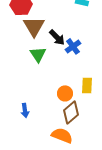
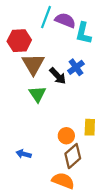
blue cross: (73, 46) -> (76, 67), moved
blue arrow: (25, 110) -> (24, 154), turned 112

